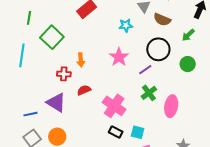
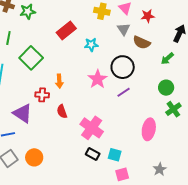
cyan star: (126, 25) -> (91, 45), moved
black circle: (158, 49) -> (123, 67), moved
red semicircle: (84, 90) -> (62, 111), turned -88
green cross: (149, 93) -> (173, 109), moved
purple triangle: (56, 103) -> (23, 113), moved

